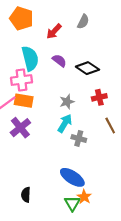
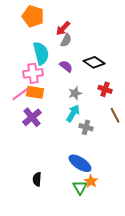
gray semicircle: (83, 22) -> (66, 40), moved
purple semicircle: (59, 61) -> (66, 66), moved
red cross: (99, 97) -> (105, 89), turned 32

